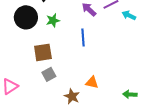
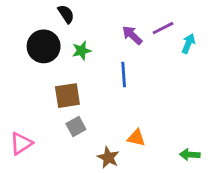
cyan arrow: (129, 15) -> (188, 44), turned 88

